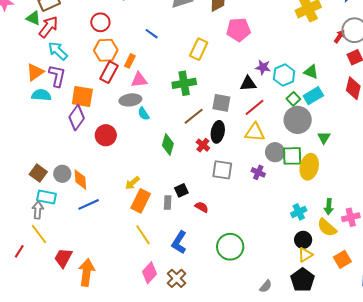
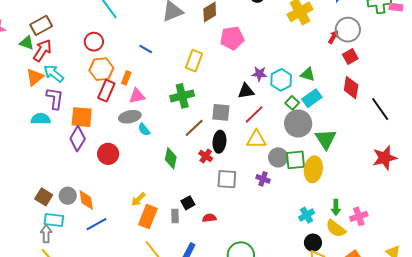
orange triangle: (35, 72) -> (35, 77), moved
green triangle: (324, 138) -> (326, 139), size x1.6
red semicircle: (202, 207) -> (209, 218), turned -32

